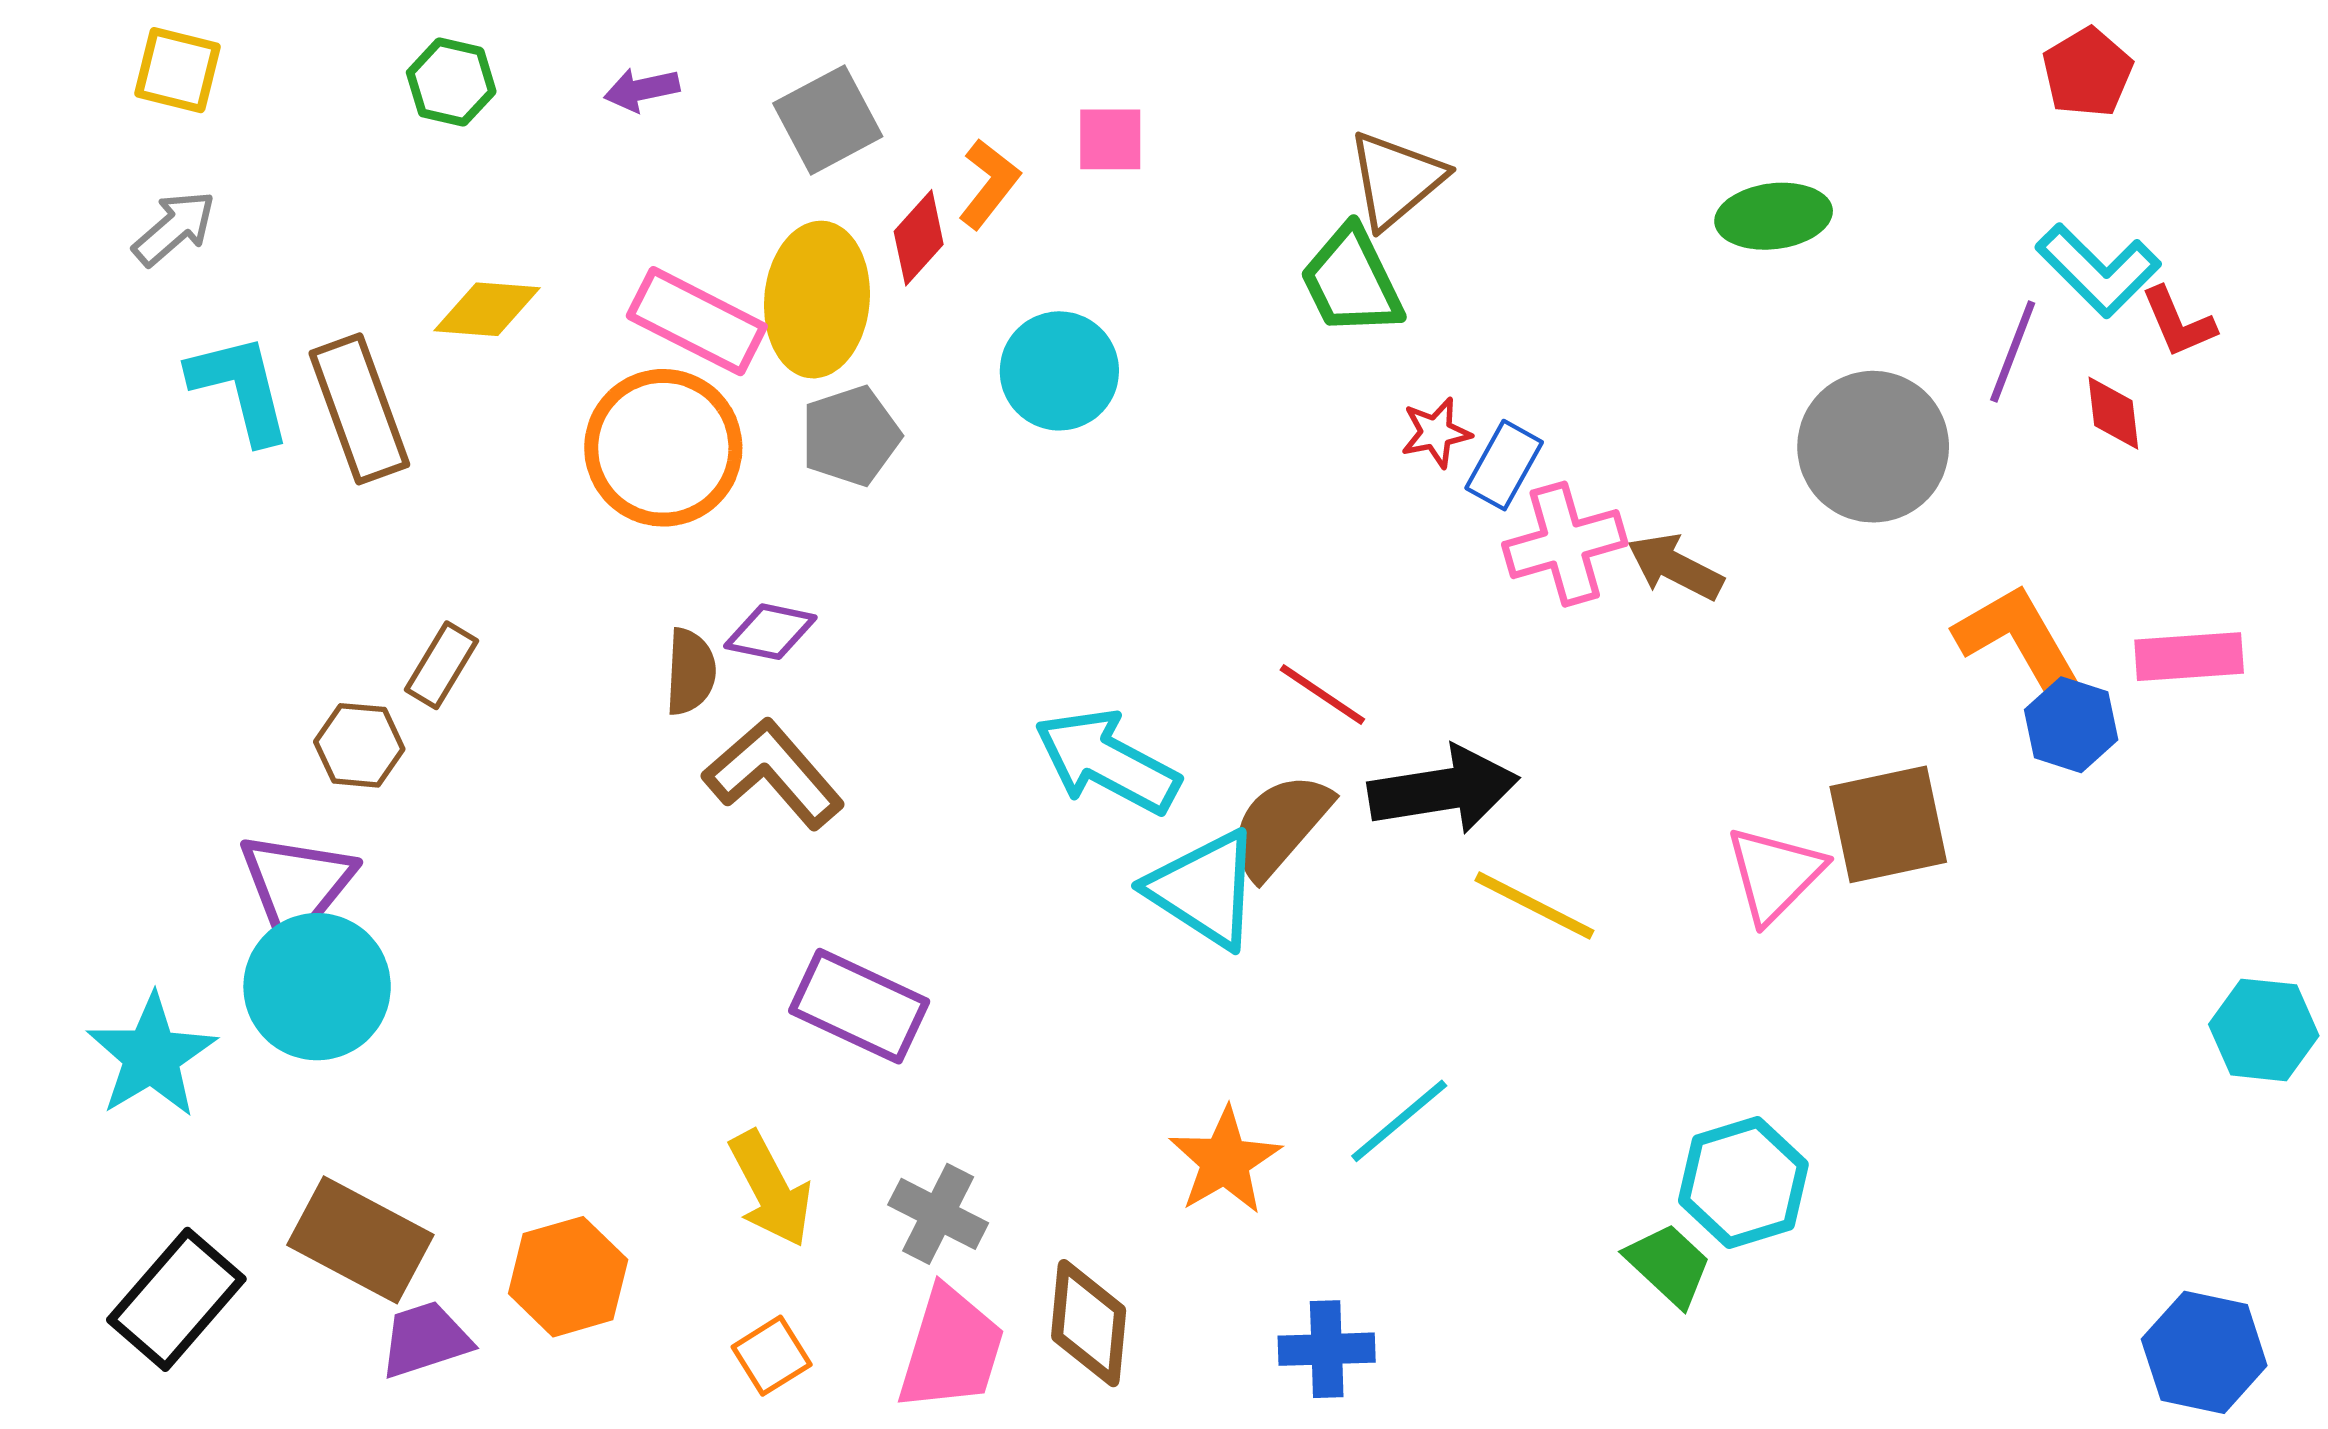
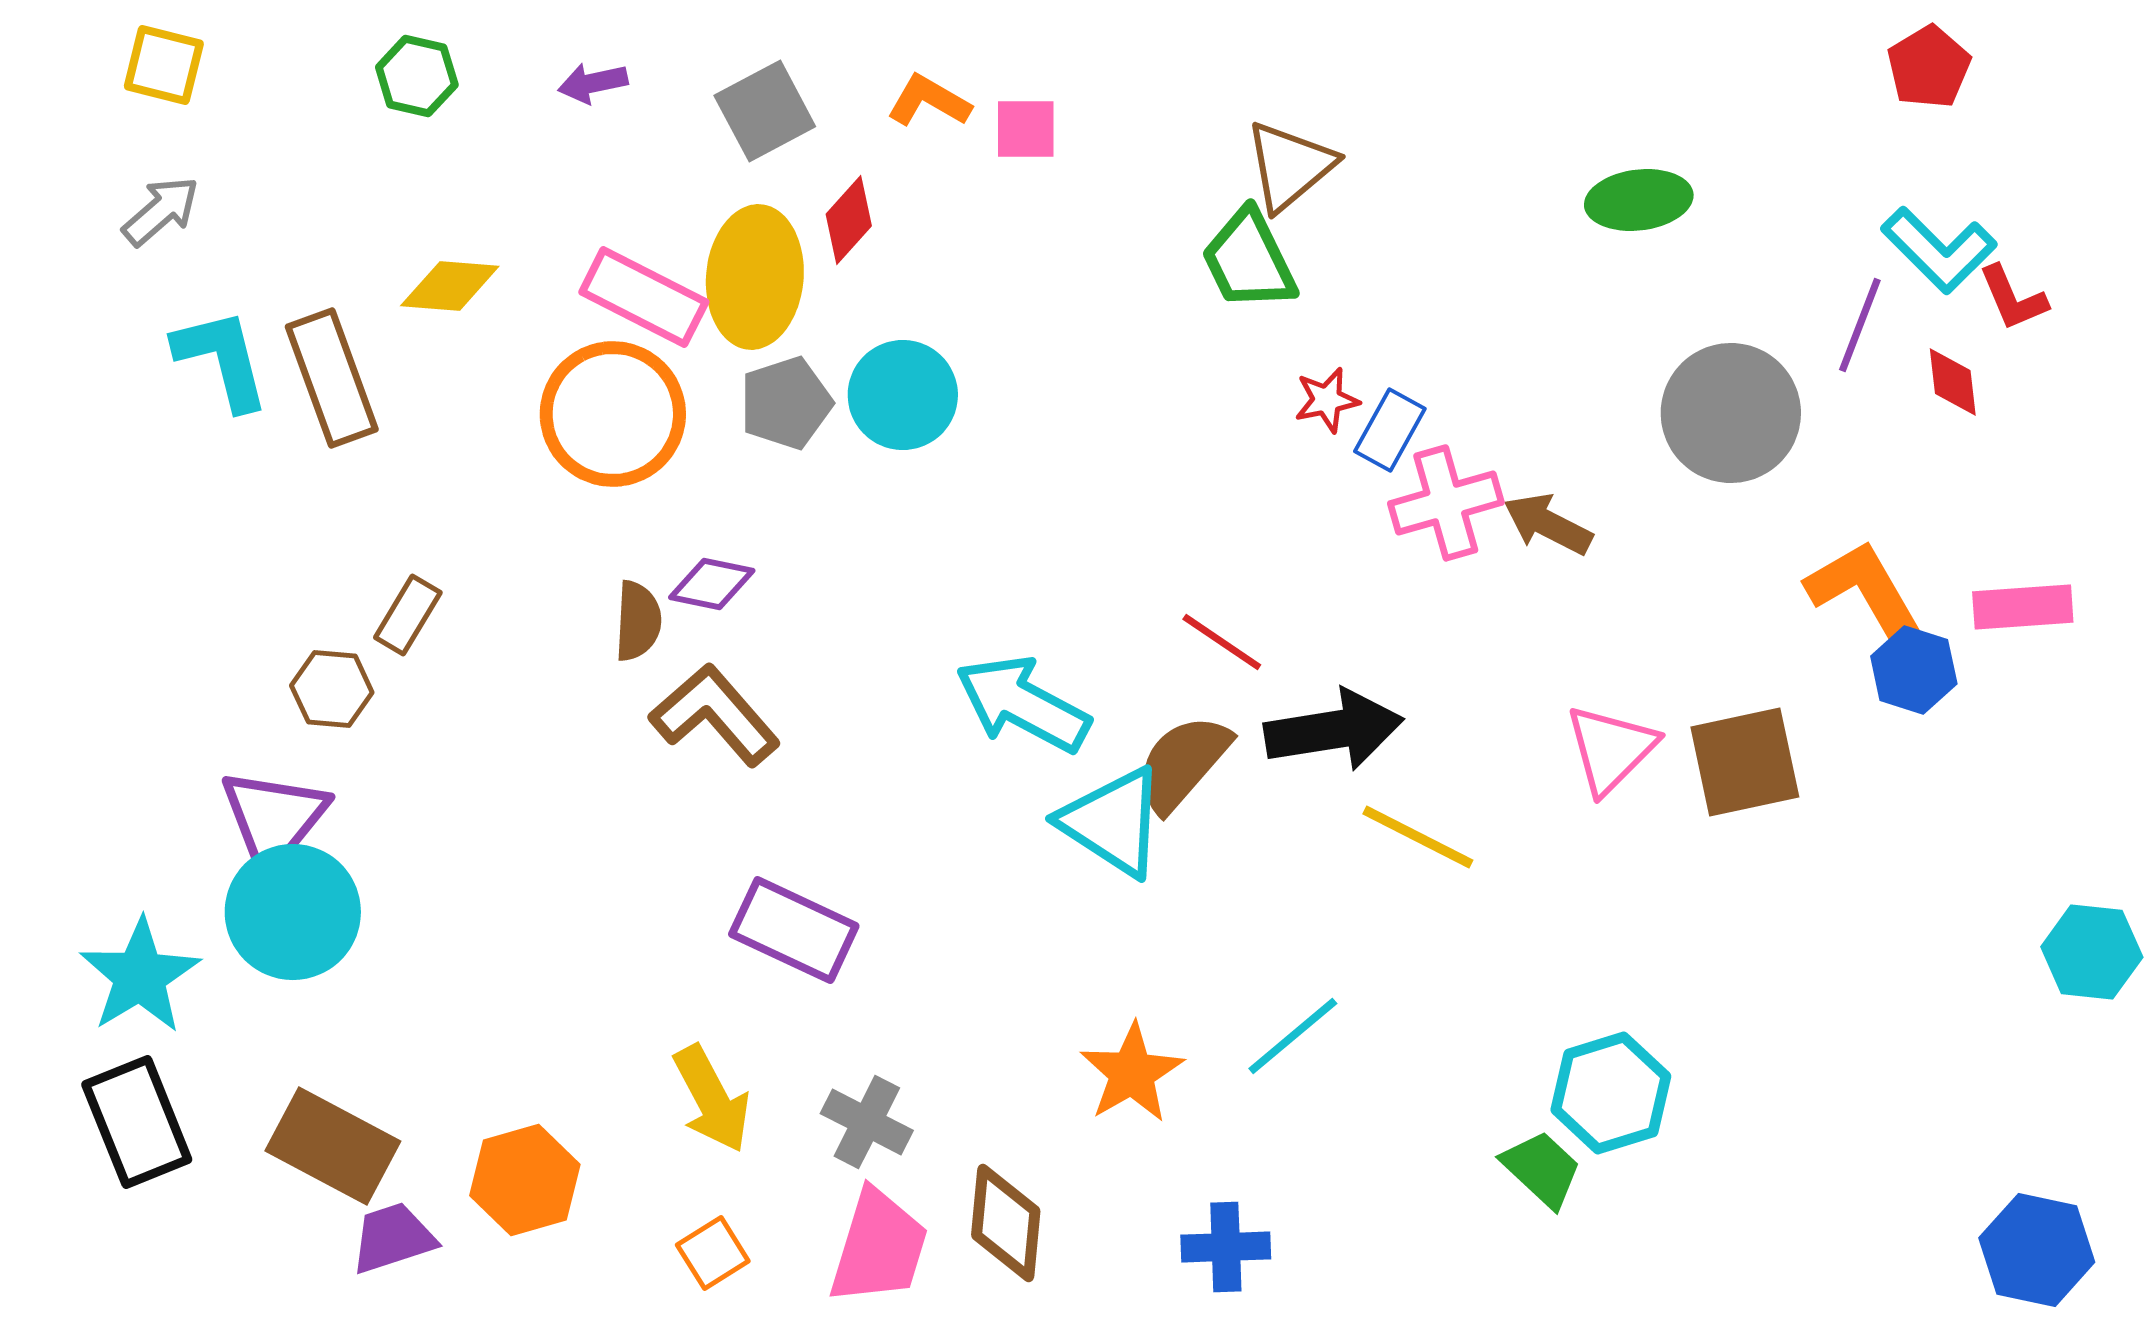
orange L-shape: (989, 184) -> (929, 101), moved, turned -98
cyan circle: (1059, 371) -> (903, 395), moved
pink triangle: (1775, 874) -> (1611, 749), moved
black rectangle: (176, 1299) -> (137, 1122), moved, turned -63

